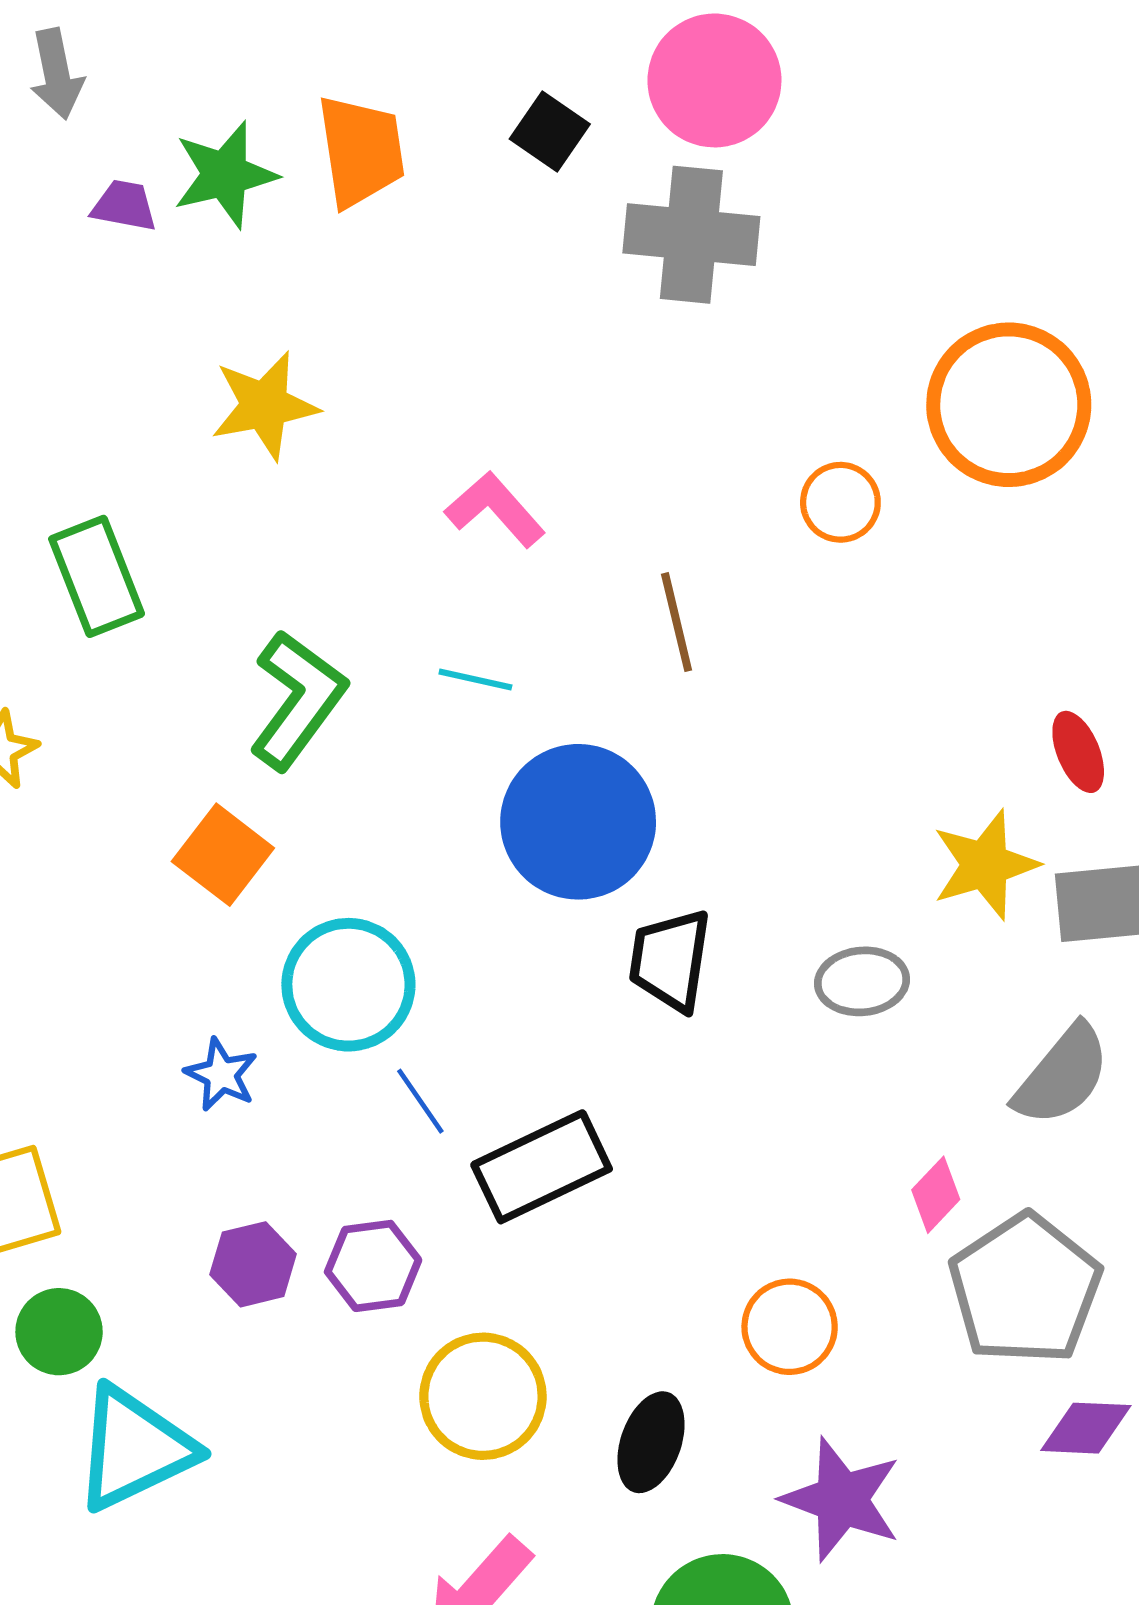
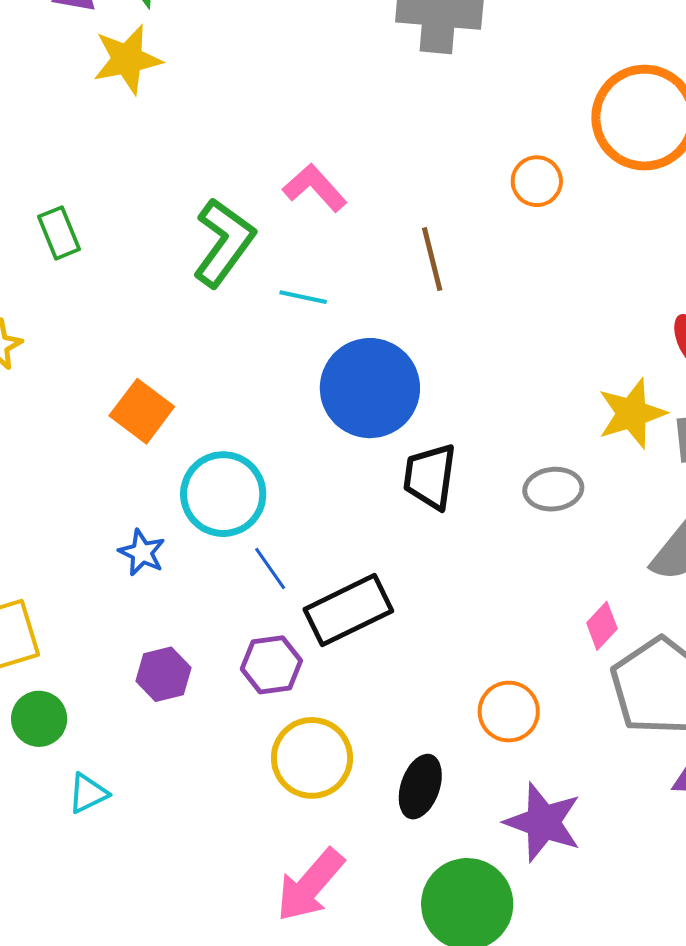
yellow star: (265, 405) -> (127, 59), moved
green rectangle: (97, 576) -> (59, 233), size x0.7
green L-shape: (298, 700) -> (224, 242), moved
purple hexagon: (373, 1266) -> (271, 665), moved
cyan triangle: (134, 1448) -> (88, 793), size x0.5

